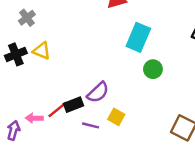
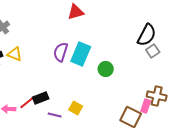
cyan rectangle: (138, 37) -> (81, 54), moved
purple semicircle: (98, 92) -> (61, 52), moved, turned 150

